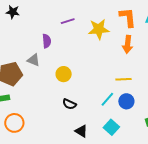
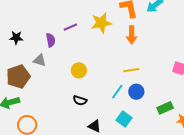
black star: (13, 12) -> (16, 38), moved
purple line: (68, 21) -> (70, 27), moved
yellow circle: (64, 74) -> (79, 70), moved

